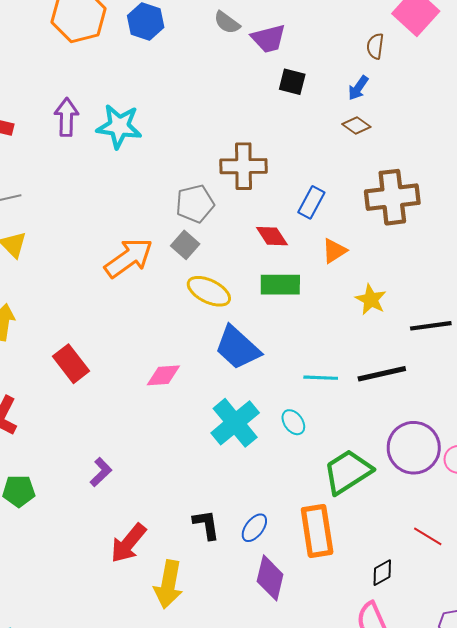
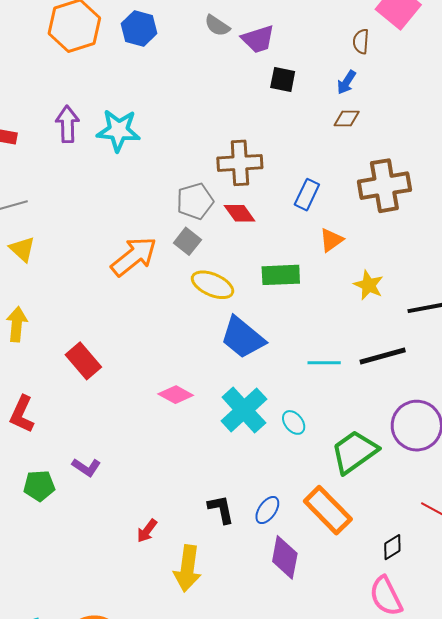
brown diamond: (356, 126) -> (347, 119), turned -32
red diamond: (272, 236) -> (240, 213), moved
pink diamond: (163, 375) -> (176, 395), moved, turned 36
cyan ellipse: (293, 422) -> (294, 422), moved
purple L-shape: (101, 472) -> (86, 467), moved, turned 80
orange rectangle: (317, 531) -> (328, 510), turned -33
red arrow: (128, 543) -> (147, 531), size x0.6

